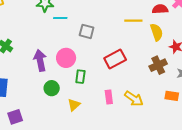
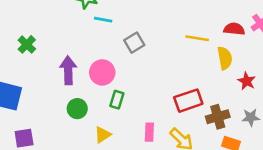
gray square: (87, 31) -> (134, 43), turned 35
red rectangle: (115, 59) -> (188, 101), moved
brown cross: (158, 65) -> (218, 117), moved

